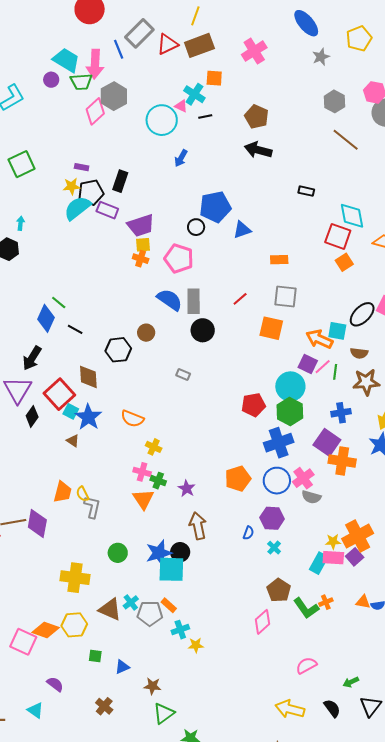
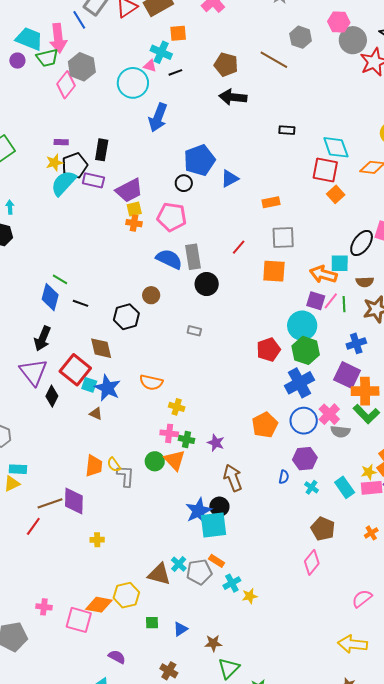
brown line: (346, 140) -> (274, 60), moved
blue arrow: (181, 158) -> (158, 118), size x1.6
green circle: (118, 553) -> (155, 461), moved
cyan rectangle: (319, 563) -> (345, 487), moved, turned -55
yellow cross: (75, 578) -> (97, 540), moved, size x0.5
green L-shape: (306, 608) -> (366, 414), moved

